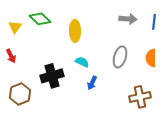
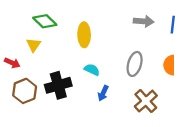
yellow triangle: (15, 27) -> (34, 45), moved
red arrow: (11, 56) -> (12, 63), turned -40
brown hexagon: (20, 94) -> (25, 91), moved
brown cross: (140, 97) -> (146, 101), moved, turned -30

